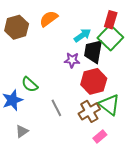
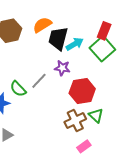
black trapezoid: (93, 51) -> (58, 38), moved
green triangle: (109, 105) -> (96, 115), size x0.7
gray line: (56, 108) -> (39, 81), moved, turned 66

